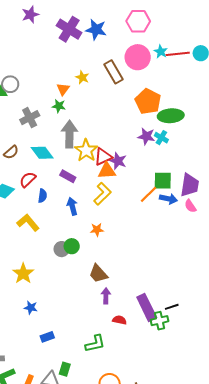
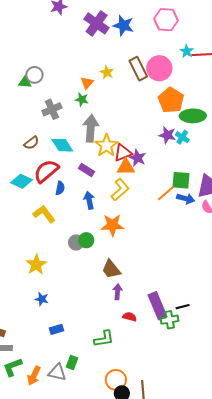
pink circle: (138, 57) -> (159, 68), moved
red semicircle: (28, 180) -> (46, 171), size x1.5
orange star: (97, 230) -> (112, 225), size x1.6

